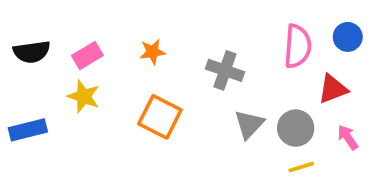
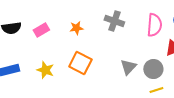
gray cross: (225, 70) -> (114, 21), moved
yellow star: (84, 96) -> (45, 70), moved

